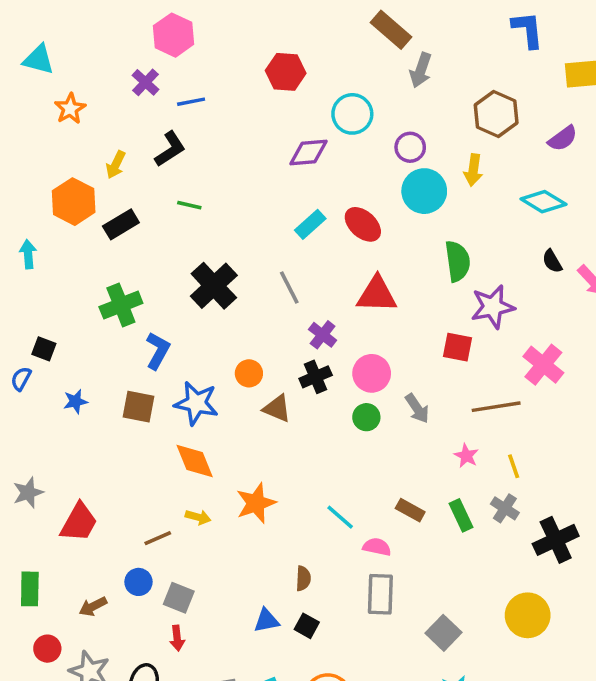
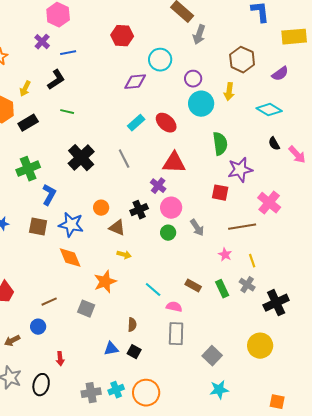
purple cross: (323, 335) -> (158, 186), moved
yellow arrow: (198, 517) -> (124, 255), moved
gray square: (179, 598) -> (86, 309), moved

